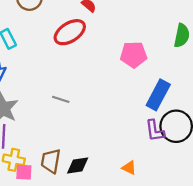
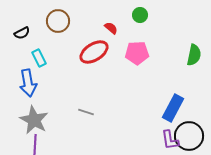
pink pentagon: (134, 55) -> (137, 53), moved

